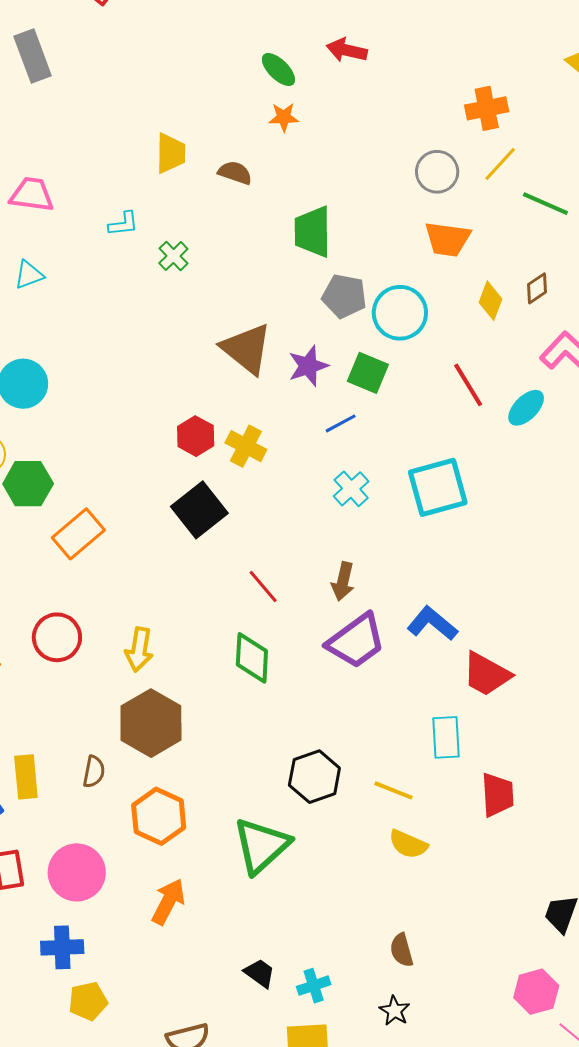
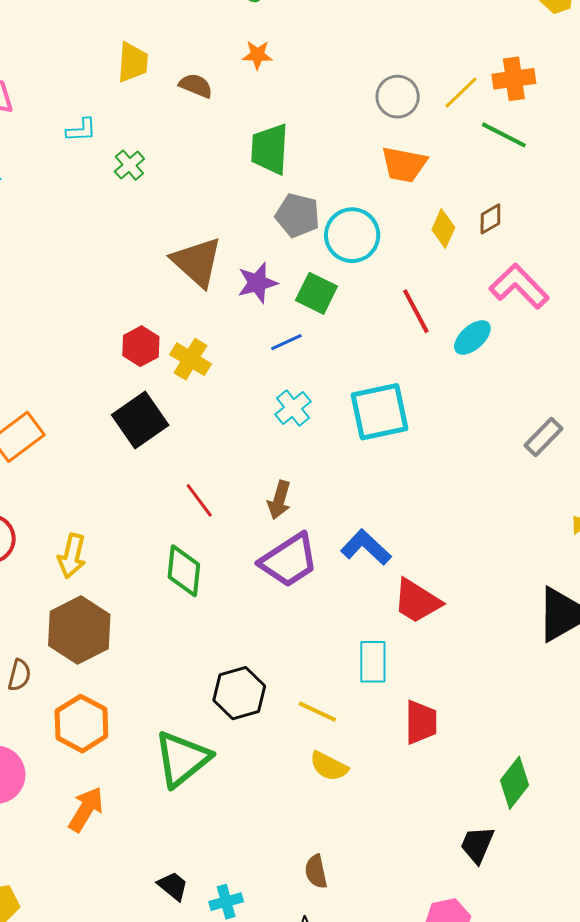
orange cross: (487, 108) -> (514, 79), moved
orange star: (284, 117) -> (257, 55), moved

